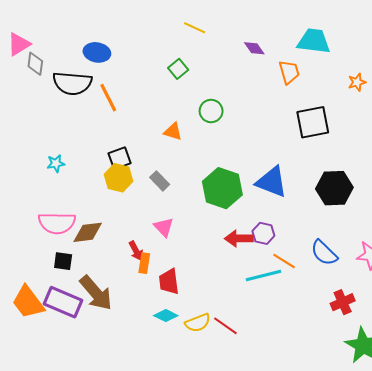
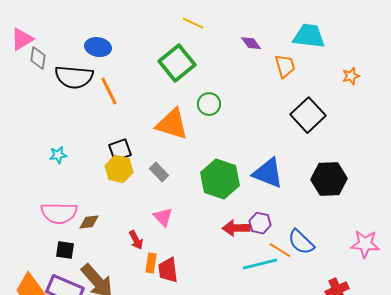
green square: (178, 69) -> (177, 63), size x1.8
black square: (313, 122) -> (308, 115), turned -32
orange triangle: (173, 132) -> (172, 124), size x1.8
brown diamond: (88, 232) -> (89, 222), size x0.7
blue semicircle: (324, 253) -> (301, 242), moved
orange rectangle: (144, 263) -> (151, 263), moved

